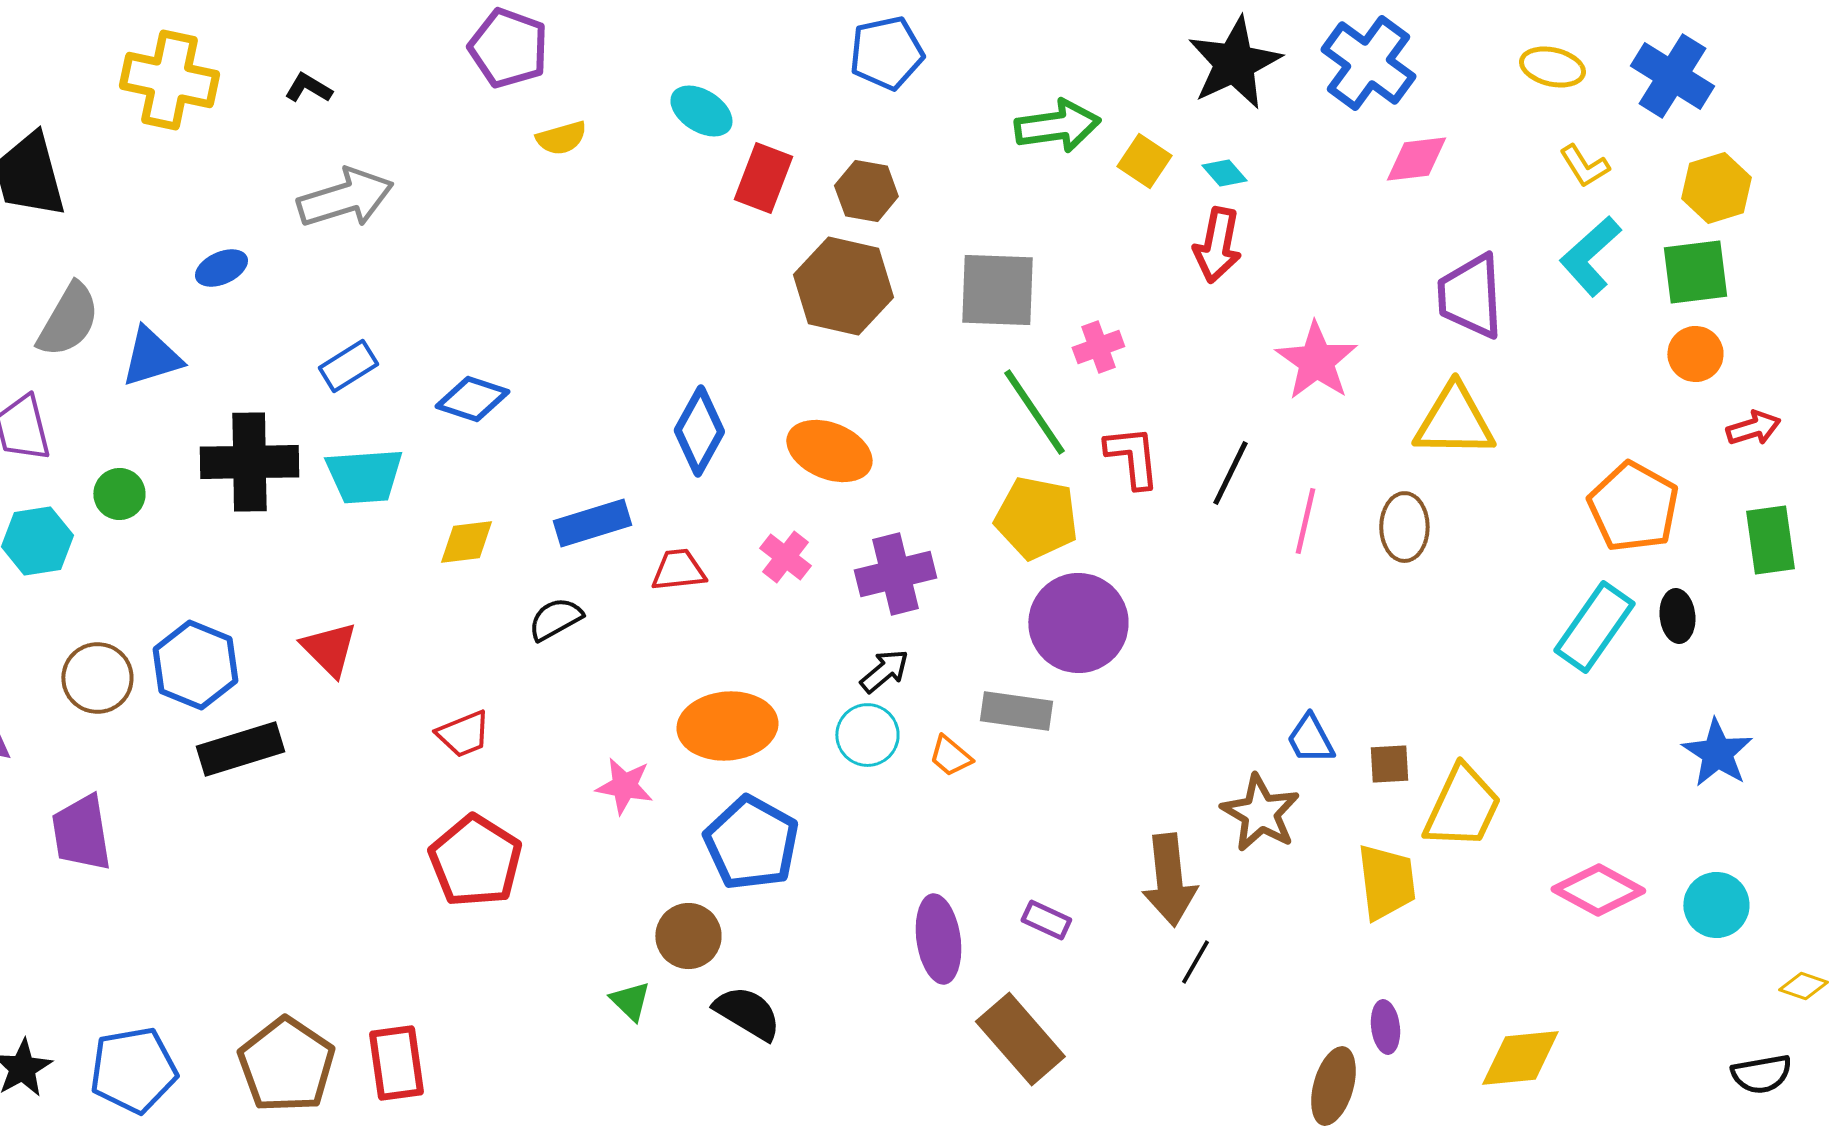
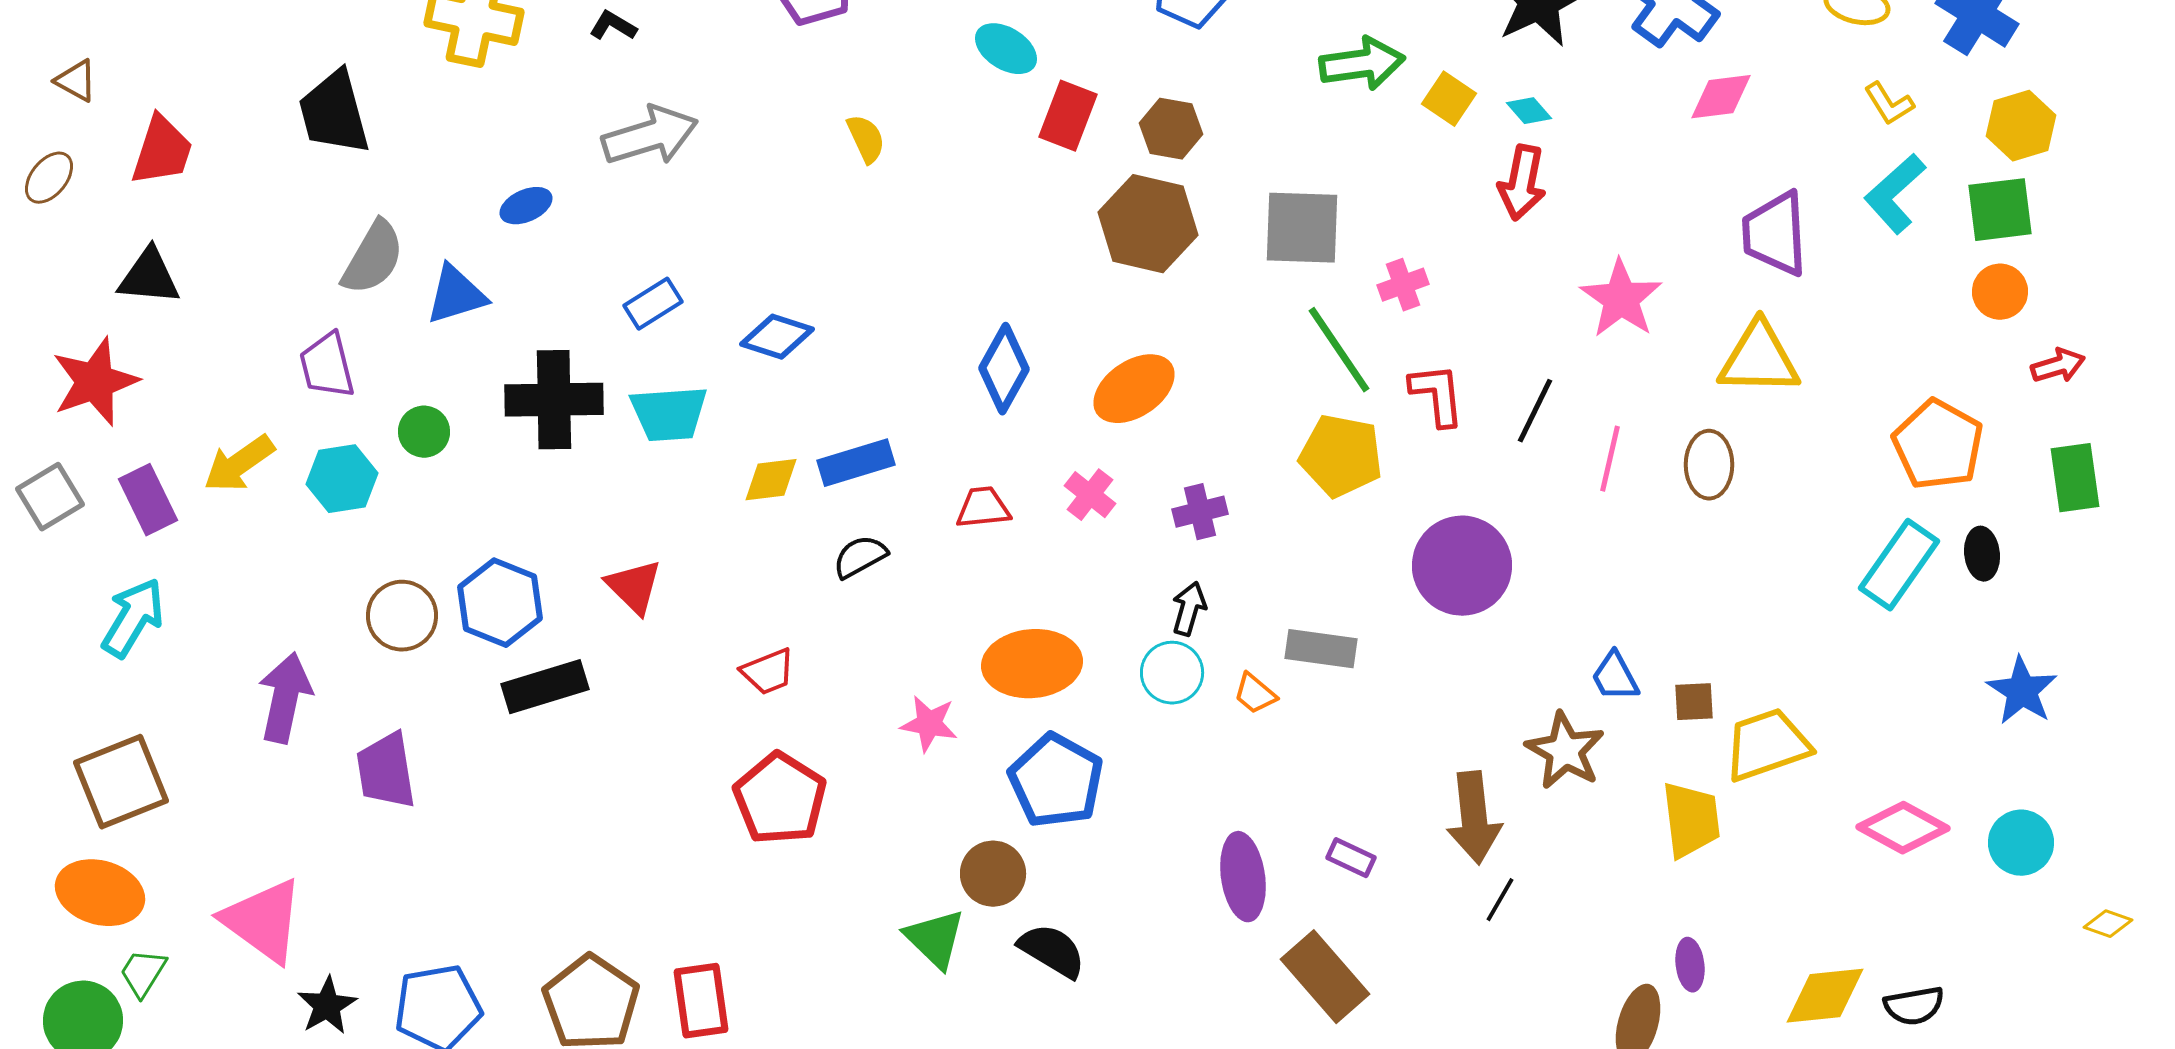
yellow semicircle: (561, 138) -> (866, 139), moved, turned -99
orange ellipse: (829, 451) -> (1134, 389), turned -56
blue rectangle: (592, 523) -> (856, 463), moved
purple cross: (895, 574) -> (1200, 512), size x0.7
purple circle: (1078, 623) -> (1462, 566), moved
black arrow: (884, 671) -> (1189, 609), turned -34
yellow trapezoid: (1462, 807) -> (1767, 745), turned -134
green triangle: (630, 1001) -> (935, 939), size x1.5
black semicircle: (1761, 1074) -> (1914, 1006), moved

